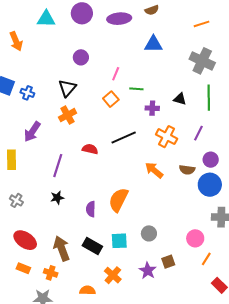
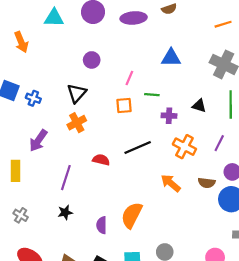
blue triangle: (153, 44) -> (171, 58), moved
orange square: (111, 99) -> (124, 105), turned 35

